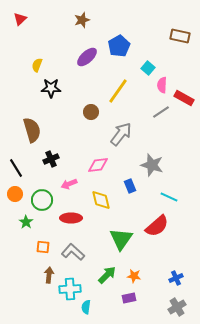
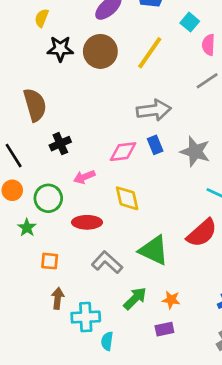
brown circle: (91, 112) -> (100, 51), moved, size x1.6
gray arrow: (121, 134) -> (154, 110), turned 45
blue rectangle: (130, 186) -> (155, 145), moved
green triangle: (121, 239) -> (154, 250), turned -40
gray L-shape: (73, 252) -> (107, 262), moved

